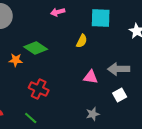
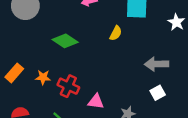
orange star: (16, 60) -> (43, 77), moved
pink triangle: (91, 77) -> (96, 102), moved

